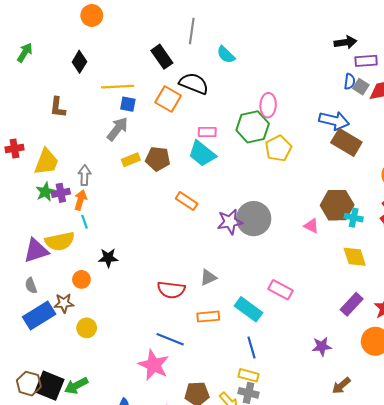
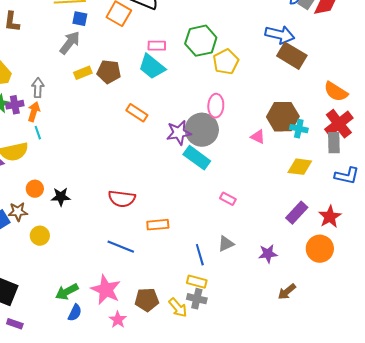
pink ellipse: (268, 105) -> (216, 106), moved
yellow diamond: (355, 257) -> (300, 167), turned -65
black star: (108, 258) -> (61, 197), moved
gray triangle: (208, 277) -> (226, 244), moved
pink rectangle: (280, 290) -> (228, 199), size x0.7
cyan rectangle: (248, 309) -> (197, 158), moved
pink star: (154, 365) -> (106, 290), moved
green arrow: (76, 386) -> (67, 292), moved

